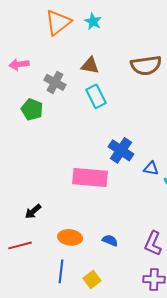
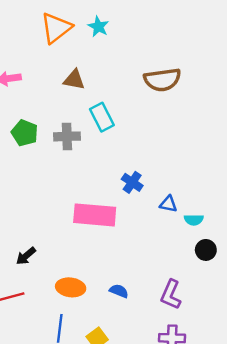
brown triangle: (90, 65) -> (74, 80), moved
gray cross: (55, 82) -> (67, 136), moved, turned -30
blue cross: (121, 150) -> (132, 182), size x0.7

